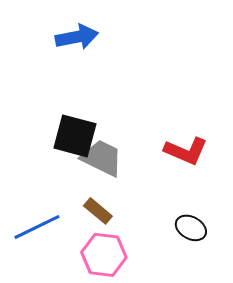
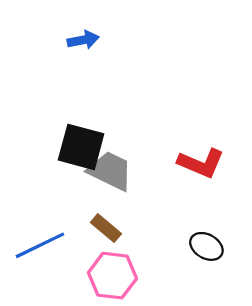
blue arrow: (77, 37) -> (83, 40), size x0.7

